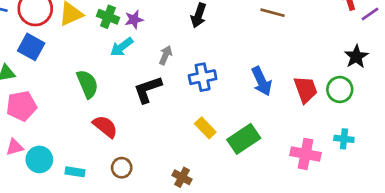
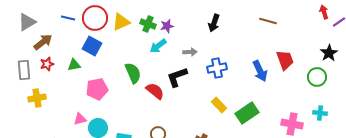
gray arrow: (166, 55) -> (190, 52), turned 64
red trapezoid: (305, 89) -> (285, 60), moved
pink pentagon: (21, 106) -> (97, 89), moved
red semicircle: (105, 127) -> (155, 91), moved

